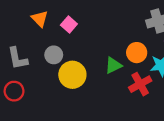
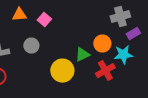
orange triangle: (40, 19) -> (19, 15), turned -49
yellow circle: (72, 75) -> (62, 71), moved

